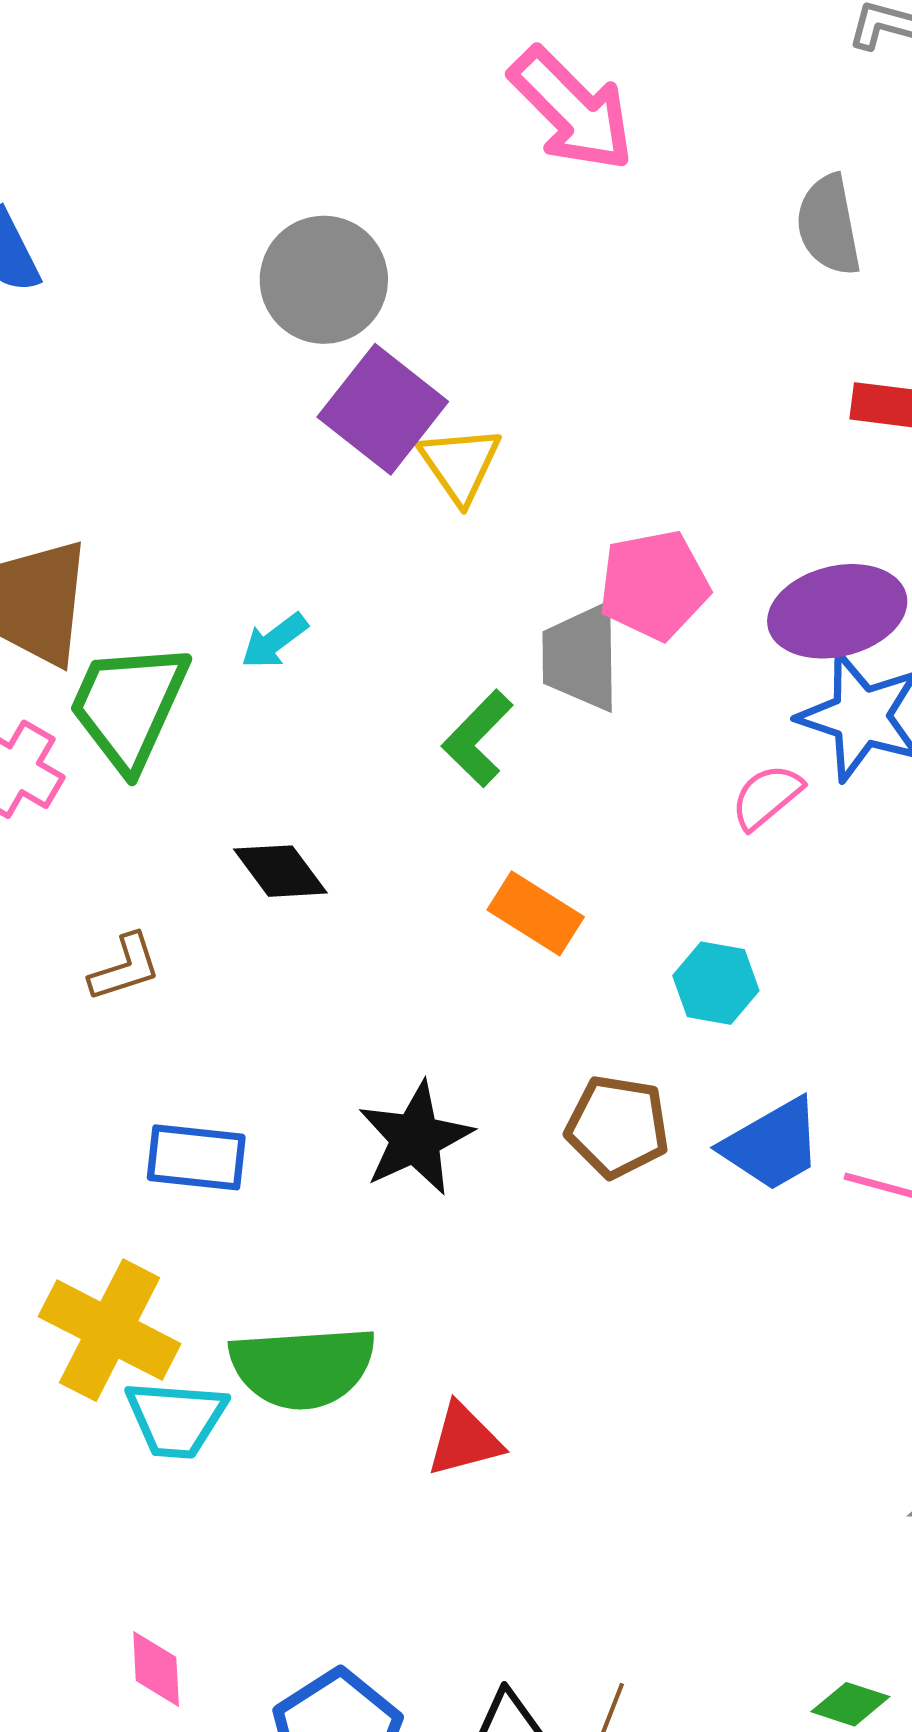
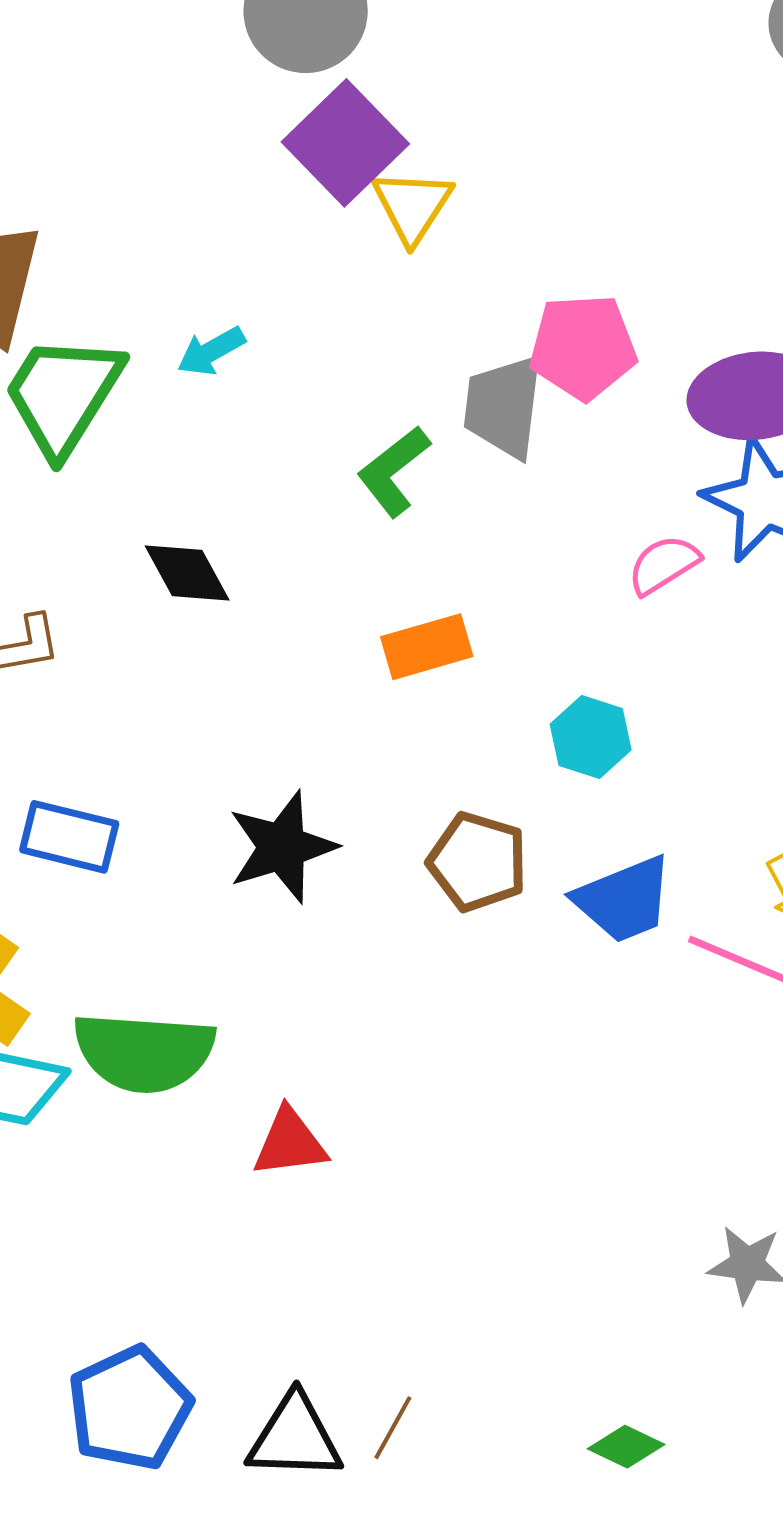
orange rectangle: (536, 913) -> (427, 647), turned -56

